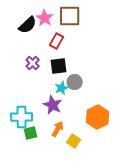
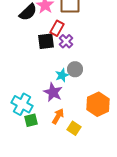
purple cross: (33, 63) -> (66, 41), moved
black square: (59, 66) -> (46, 41), moved
cyan cross: (22, 117) -> (22, 104), turned 30

